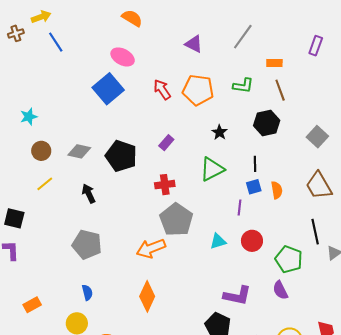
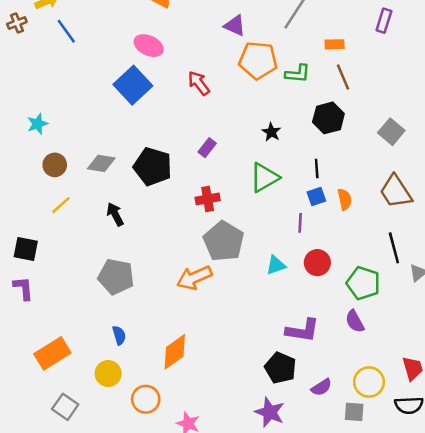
orange pentagon: (198, 90) -> (258, 60), moved
orange diamond: (147, 296) -> (175, 352), moved, turned 32
orange rectangle: (32, 305) -> (52, 353), size x1.6

